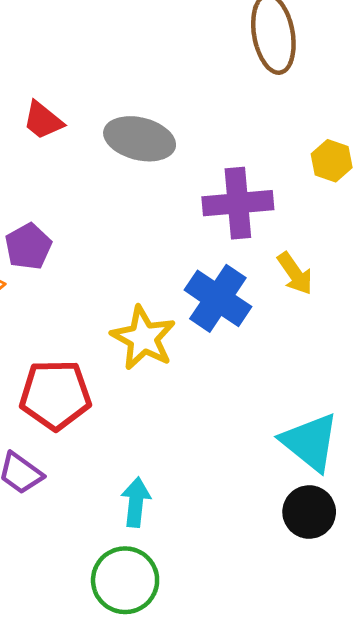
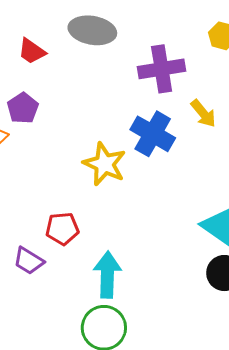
red trapezoid: (43, 120) -> (32, 51), moved
red pentagon: (55, 395) -> (62, 229), moved, size x0.7
cyan arrow: (136, 502) -> (107, 275), size x1.4

